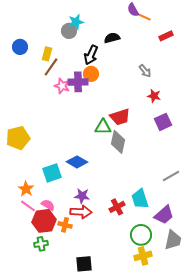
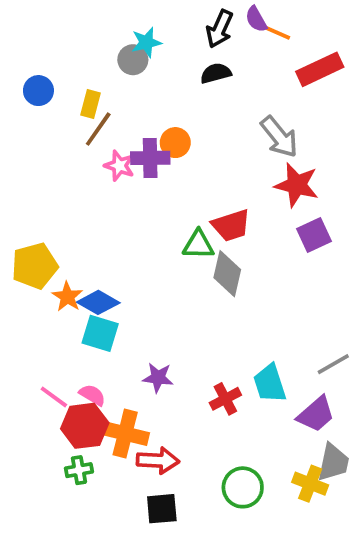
red rectangle: (166, 36) -> (320, 69), size x1.6
black arrow: (91, 55) -> (220, 29), moved
gray arrow: (145, 71) -> (279, 137), size x1.6
red star: (154, 96) -> (297, 185), size x1.6
blue diamond: (77, 162) -> (98, 302), moved
cyan square: (52, 173) -> (100, 333), turned 36
gray line: (171, 176) -> (333, 364), moved
orange star: (26, 189) -> (67, 297), moved
red arrow: (81, 212) -> (158, 460), moved
orange cross: (65, 225) -> (125, 434), size x1.6
green circle: (141, 235) -> (243, 487), moved
yellow cross: (143, 256) -> (310, 484), moved, turned 36

